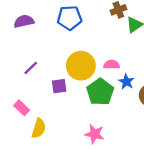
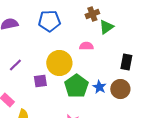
pink semicircle: (112, 65) -> (86, 46), moved
blue star: (126, 82) -> (99, 87), moved

